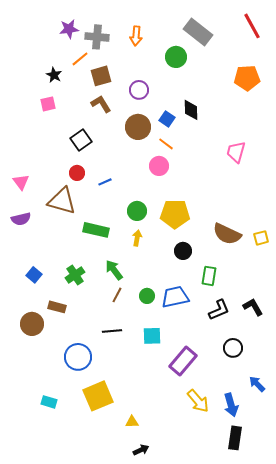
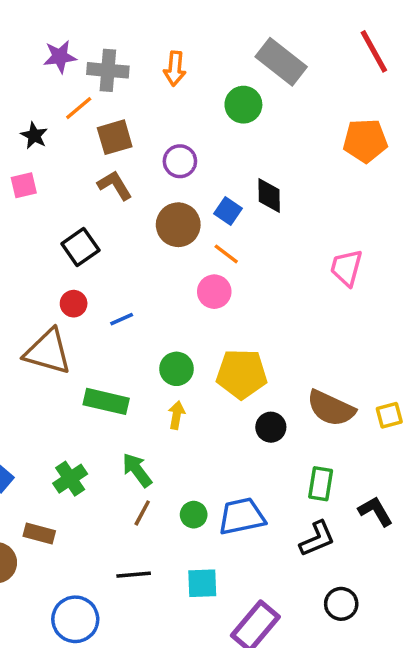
black circle: (183, 251) -> (271, 427), moved
green rectangle: (209, 276) -> (321, 484), moved
black L-shape: (253, 307) -> (375, 511), moved

